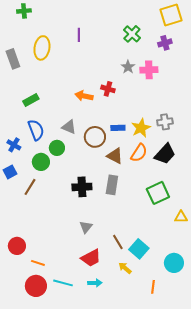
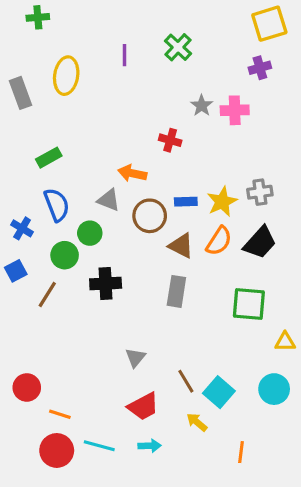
green cross: (132, 34) -> (178, 47), moved
orange arrow: (84, 96) -> (132, 173), moved
black cross: (82, 187) -> (106, 284), moved
green square: (158, 193) -> (249, 304), turned 30
cyan circle: (174, 263) -> (274, 389), moved

